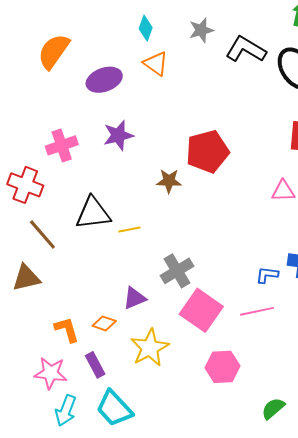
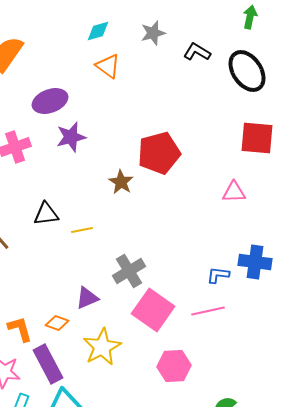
cyan diamond: (146, 28) -> (98, 31), turned 55
black L-shape: (246, 49) -> (197, 52), size x0.7
purple ellipse: (104, 80) -> (50, 101), moved
brown star: (169, 181) -> (121, 182), turned 30
black triangle: (93, 213) -> (46, 214), size x0.7
purple rectangle: (95, 365) -> (48, 364), size x1.5

